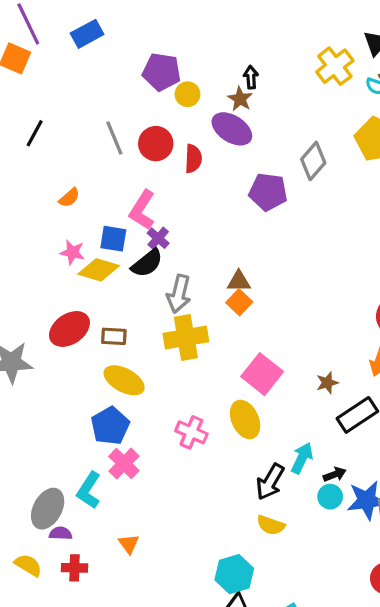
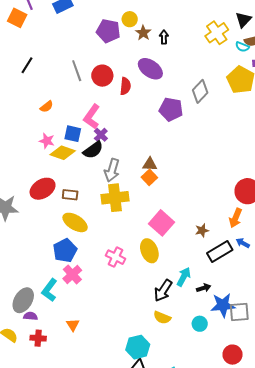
yellow circle: (187, 94) -> (130, 19), moved
brown star: (240, 99) -> (143, 33), moved
cyan circle: (330, 497) -> (200, 324), moved

